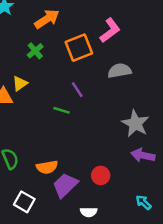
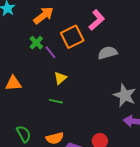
yellow triangle: (20, 84) -> (60, 78), moved
purple line: (77, 90) -> (51, 52), moved
green line: (62, 110) -> (56, 101), moved

